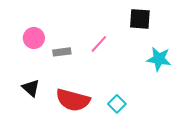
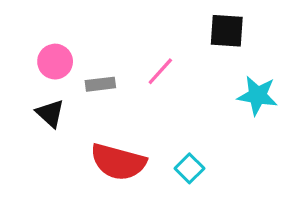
black triangle: (31, 88) -> (50, 113), moved

